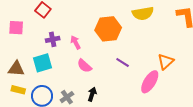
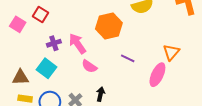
pink square: (16, 28) -> (18, 24), moved, turned 35
pink arrow: (75, 42) -> (77, 44), size x1.5
cyan square: (42, 63) -> (46, 68), turned -30

